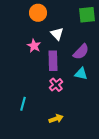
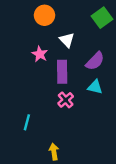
green square: (87, 15) -> (102, 18), turned -30
yellow arrow: (56, 119) -> (54, 152), moved, turned -80

